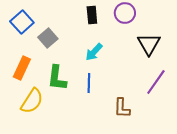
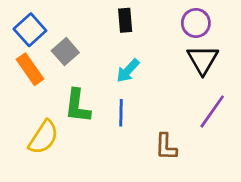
purple circle: (125, 13) -> (196, 23), moved
orange rectangle: (22, 68) -> (30, 69), moved, turned -60

